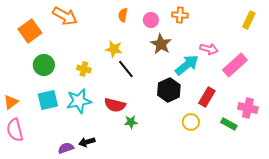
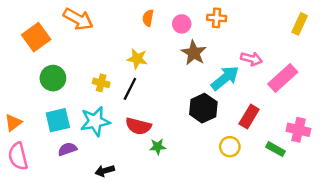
black line: (126, 69) -> (130, 89), moved, turned 66
purple semicircle: (66, 148) -> (67, 149), moved

